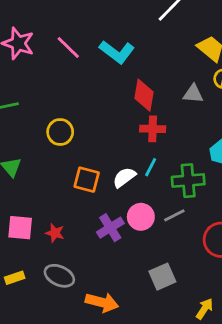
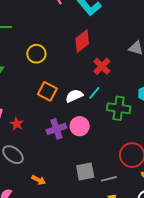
red diamond: (144, 95) -> (82, 41), moved, turned 30
red cross: (153, 129) -> (102, 66), turned 30
gray line: (174, 215) -> (109, 179), moved
orange arrow: (102, 302) -> (39, 180), size x0.6

